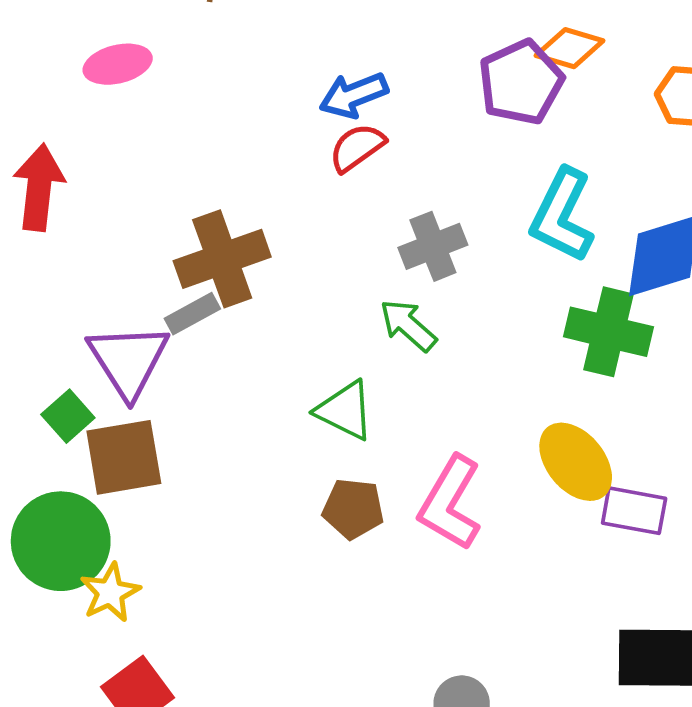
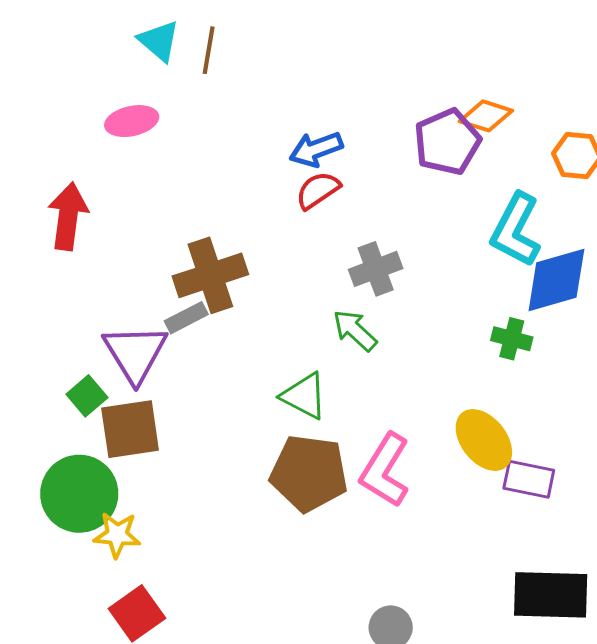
cyan L-shape: (562, 215) -> (516, 230), moved
green cross: (608, 332) -> (512, 339), size x0.6
brown pentagon: (353, 509) -> (309, 473), size x1.6
yellow star: (110, 593) -> (117, 535), turned 30

